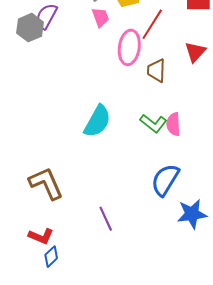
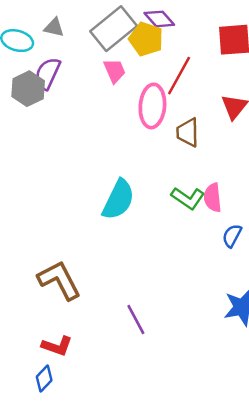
blue semicircle: (165, 180) -> (232, 236), moved, size x0.6
blue diamond: (51, 257) -> (44, 378), moved

